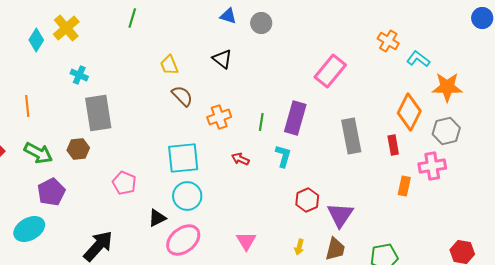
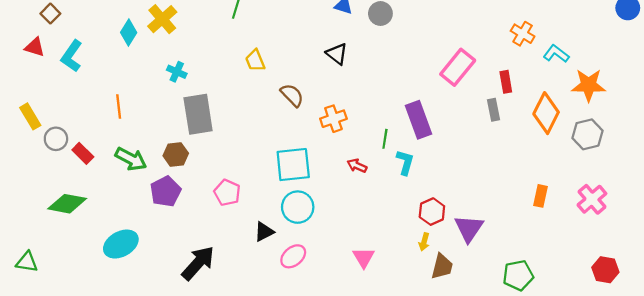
yellow trapezoid: (169, 65) -> (255, 61), moved
purple rectangle: (295, 118) -> (419, 120), turned -36
green line: (261, 122) -> (385, 139), moved
gray rectangle: (351, 136) -> (493, 110), moved, size x0.6
red rectangle: (393, 145) -> (506, 82), moved
pink cross: (432, 166) -> (592, 199), moved, turned -32
purple pentagon: (51, 192) -> (166, 191), moved
pink ellipse: (183, 240) -> (293, 256), size x0.7
yellow arrow: (299, 247) -> (424, 242), moved
brown trapezoid: (335, 249) -> (442, 266), moved

